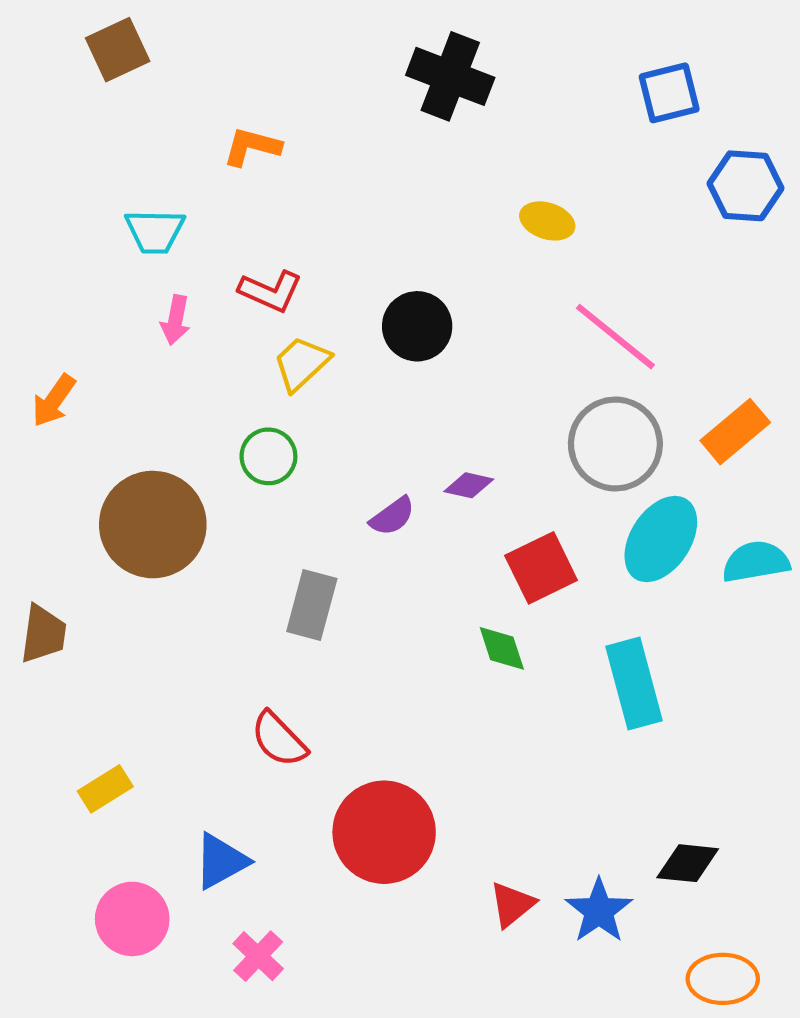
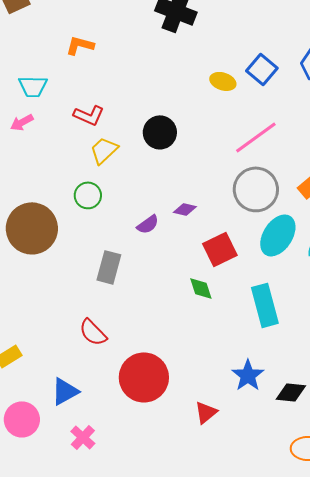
blue square: (669, 93) -> (262, 69), moved, turned -36
pink arrow: (176, 320) -> (22, 122), moved, turned 50
pink line: (615, 337) -> (256, 137), turned -75
blue star: (599, 911) -> (248, 375), moved

